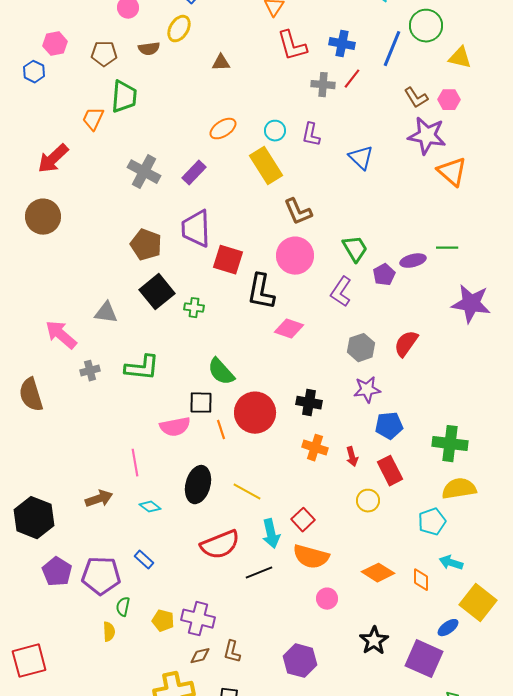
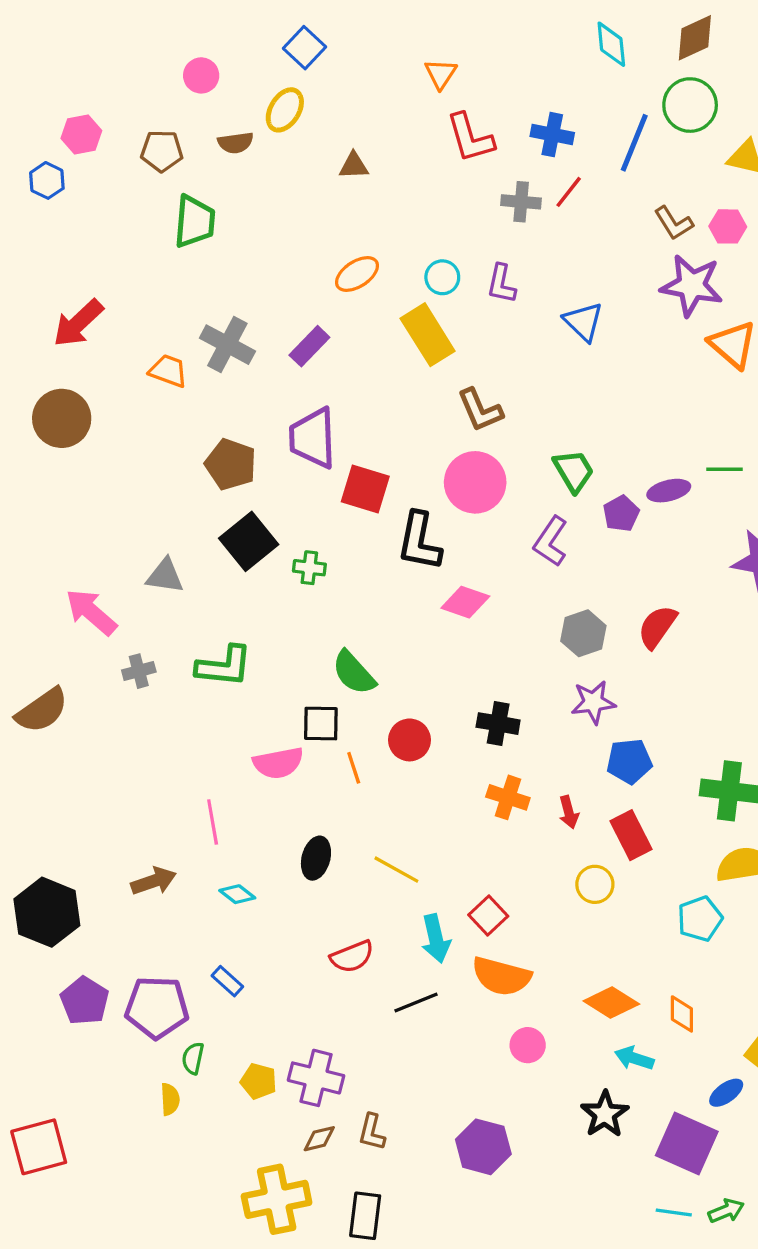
orange trapezoid: (93, 119) -> (168, 371), moved, turned 85
brown semicircle: (31, 395) -> (42, 710), turned -108
red circle: (255, 413) -> (410, 740), size x0.6
black ellipse: (198, 485) -> (316, 858), size x0.7
red semicircle: (220, 545) -> (352, 957), size x0.7
cyan arrow: (451, 563) -> (634, 1058), moved

